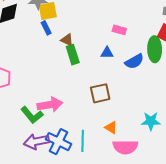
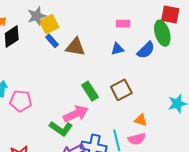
brown triangle: (67, 40) -> (75, 47), size x1.5
green rectangle: (73, 55) -> (90, 91), moved
pink semicircle: (125, 147) -> (137, 139), moved, size x0.7

